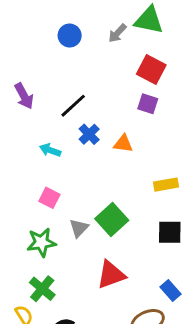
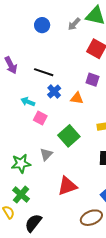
purple square: (148, 104) -> (92, 80), moved
black line: (73, 106) -> (44, 72), turned 60
pink square: (49, 198) -> (40, 118), moved
green square: (112, 220) -> (69, 136), moved

